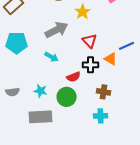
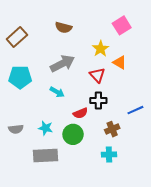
yellow star: (83, 12) -> (101, 49), moved
blue line: (127, 46) -> (135, 110), moved
orange triangle: (111, 59) -> (120, 62), moved
brown cross: (104, 92) -> (112, 129), turned -32

